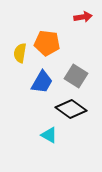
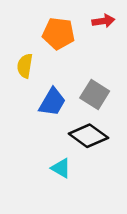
orange pentagon: (47, 43) -> (59, 33), moved

